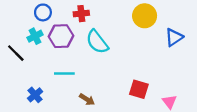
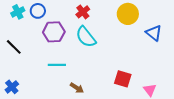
red cross: (81, 14) -> (83, 12), moved, turned -32
cyan cross: (35, 36) -> (18, 12), moved
blue triangle: (174, 37) -> (154, 33), turned -48
blue cross: (35, 95) -> (12, 87), moved

